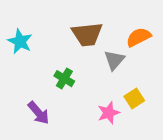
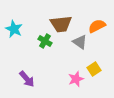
gray triangle: (114, 60) -> (80, 42), turned -35
green cross: (64, 79) -> (45, 41), moved

